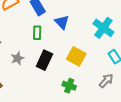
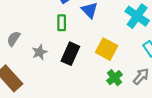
green cross: (69, 86) -> (114, 78), moved, turned 32

